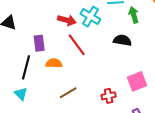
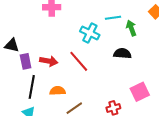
red arrow: (67, 20) -> (49, 61), moved
purple rectangle: (39, 43) -> (26, 61), moved
orange semicircle: (54, 63) -> (58, 91), moved

